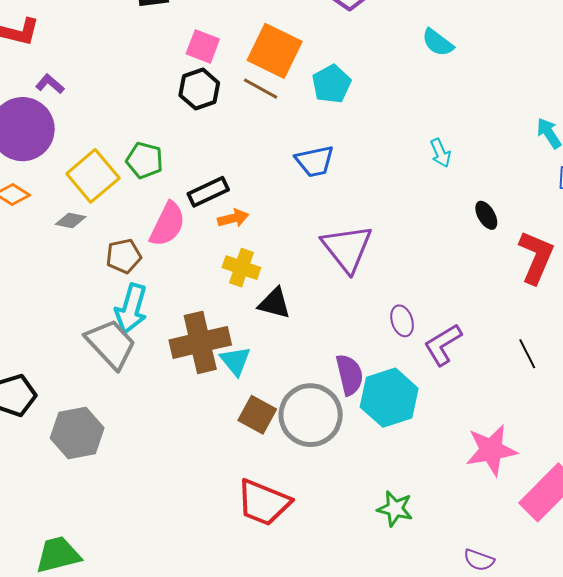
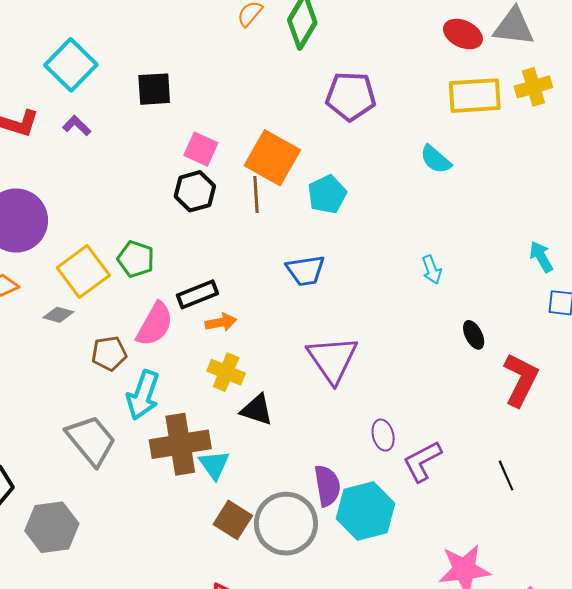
purple L-shape: (50, 84) -> (77, 126), moved
brown line: (261, 89) -> (256, 195), turned 54
cyan arrow: (131, 309) -> (143, 395), moved

